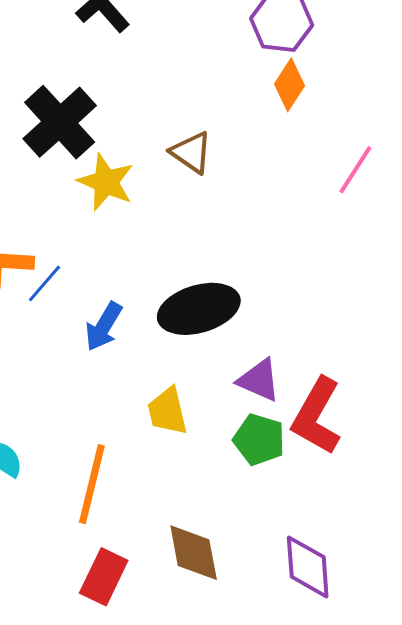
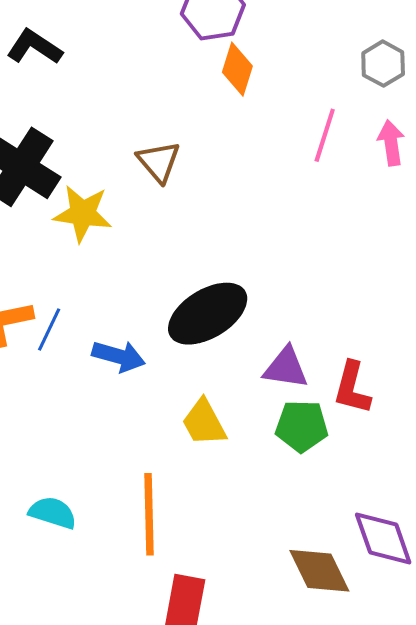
brown triangle: (191, 152) -> (159, 162), turned 30
blue arrow: (104, 327) -> (119, 356), turned -90
red L-shape: (317, 416) -> (352, 388), size x0.7
brown diamond: (194, 553) -> (319, 571), moved

